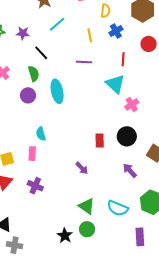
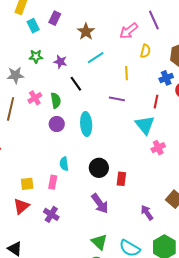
blue cross: (116, 31) -> (166, 78), moved
green semicircle: (34, 74) -> (56, 100), moved
black circle: (127, 136) -> (99, 168), moved
purple arrow: (82, 168) -> (100, 203), size x1.5

